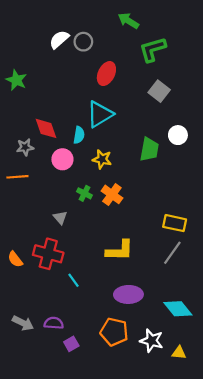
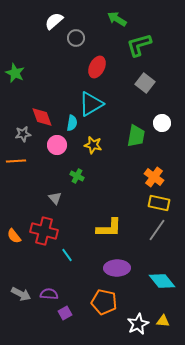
white semicircle: (59, 39) -> (54, 21), moved
orange cross: (112, 194) -> (154, 177), moved
white star: (152, 341) -> (138, 324), moved, turned 30

